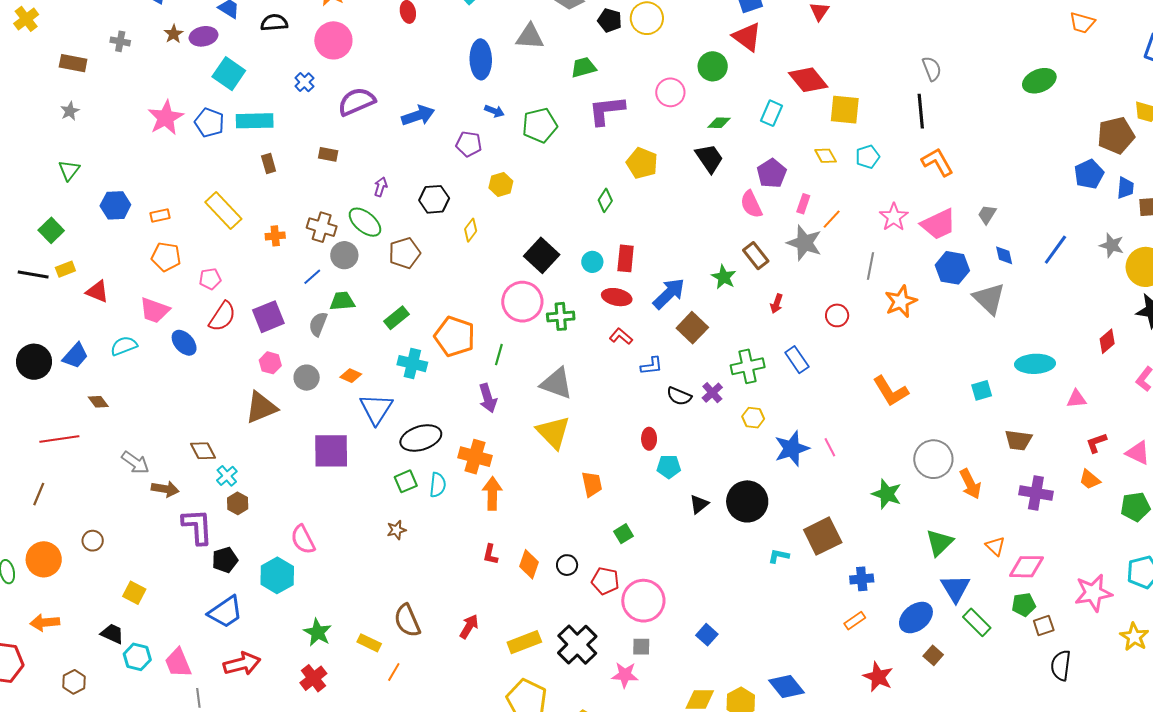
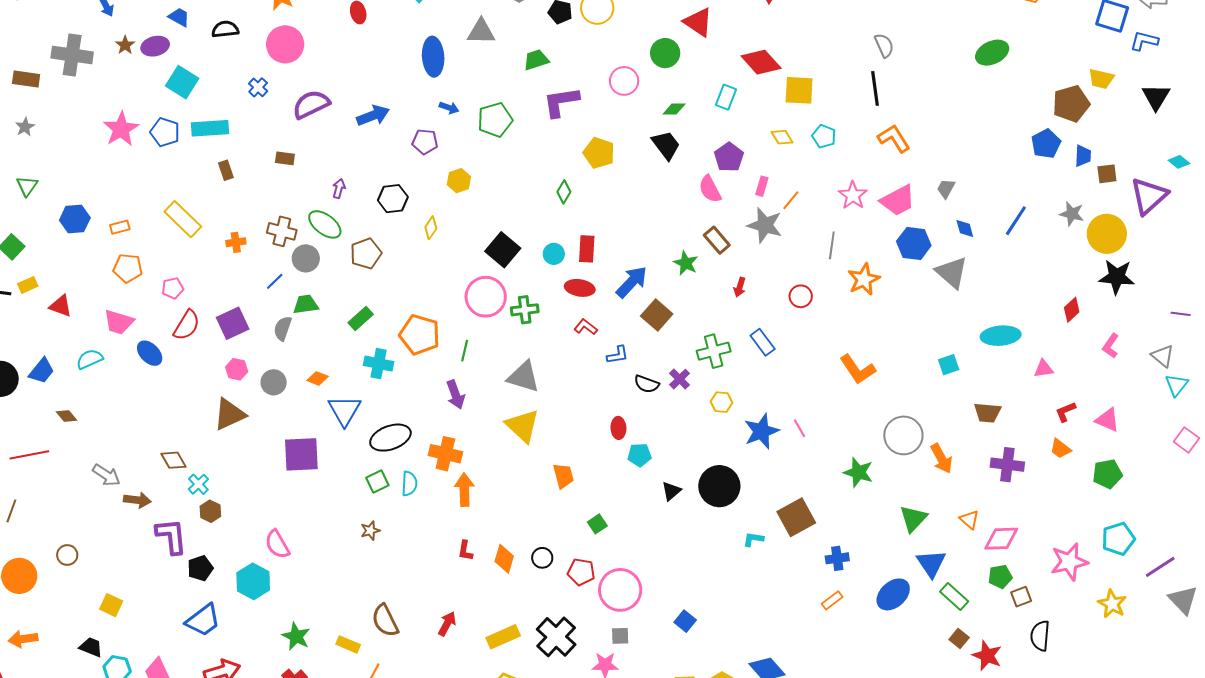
gray cross: (120, 41) -> (72, 55), size x2.0
cyan pentagon: (868, 157) -> (824, 136), turned -30
brown square: (933, 655) -> (959, 639), moved
red star: (878, 677) -> (987, 656), moved

